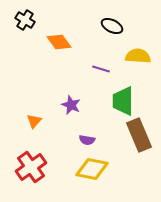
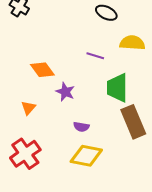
orange diamond: (59, 42) -> (42, 70), moved

